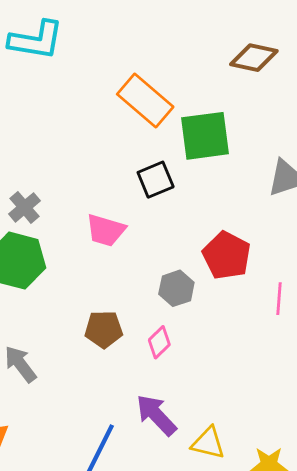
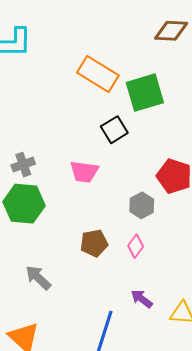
gray cross: (24, 207) -> (23, 165), turned 30
purple arrow: (156, 415) -> (142, 299), size x0.7

